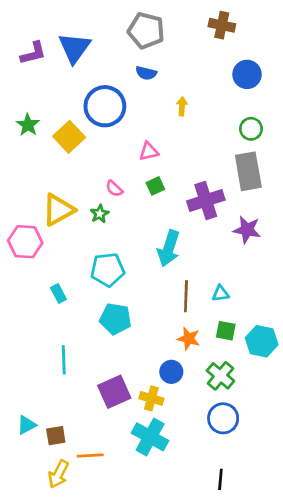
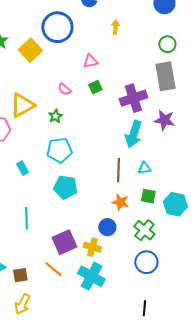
green star: (100, 214) -> (55, 116), moved
cyan arrow: (169, 248) -> (133, 134), moved
orange line: (90, 456) -> (53, 269), moved, turned 42

